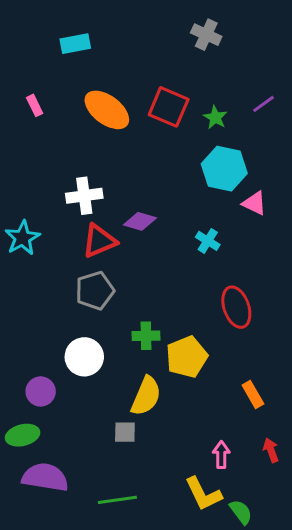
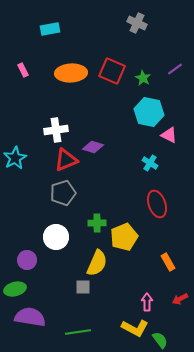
orange ellipse: (107, 110) -> (71, 73), turned -40
cyan cross: (208, 241) -> (150, 163), moved
red arrow: (271, 450) -> (180, 299), turned -98
yellow L-shape: (203, 494) -> (135, 328), turned -36

